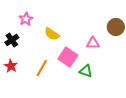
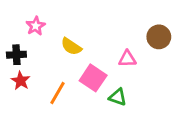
black cross: (12, 40) -> (16, 55), turned 32
red star: (11, 66) -> (21, 81), moved

